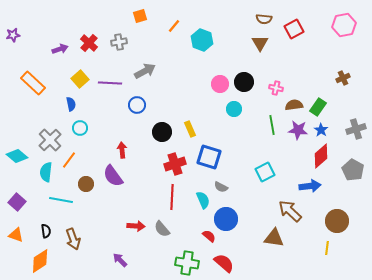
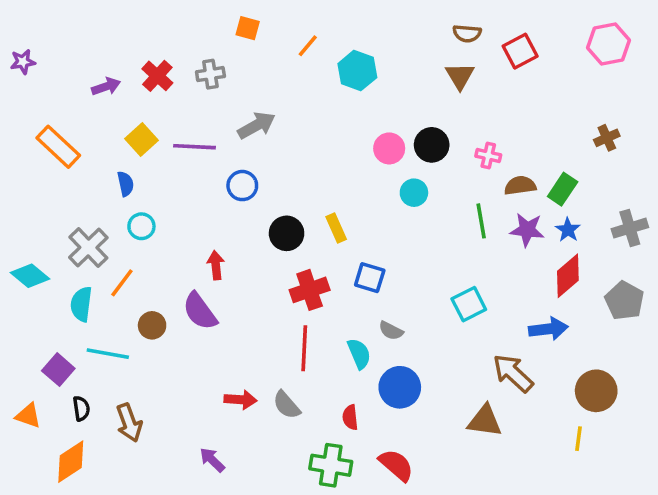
orange square: (140, 16) -> (248, 28), turned 32
blue square: (209, 157) -> (370, 278), size x0.7
purple square: (17, 202) -> (58, 370), moved
red semicircle: (209, 236) -> (350, 417), moved, turned -136

